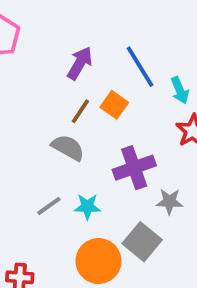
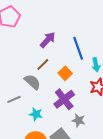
orange square: (114, 105) -> (65, 73), moved
purple cross: (134, 168) -> (64, 99), turned -30
gray line: (49, 206) -> (14, 99), moved

